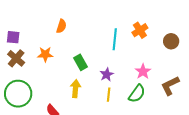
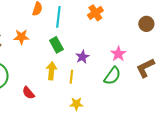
orange cross: (140, 30) -> (95, 13), moved
cyan line: (115, 39) -> (58, 17), moved
yellow line: (109, 95) -> (71, 77), moved

